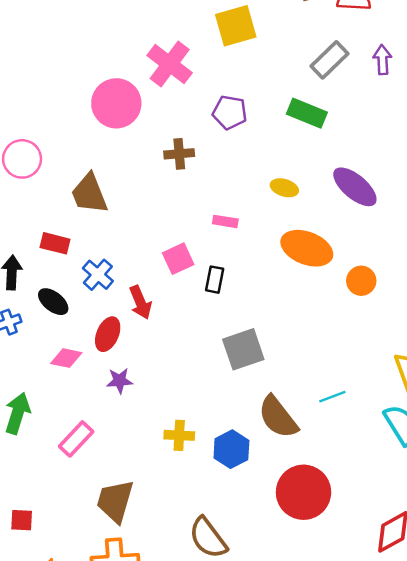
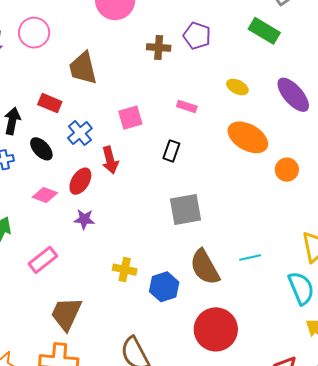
purple pentagon: (230, 112) -> (197, 36), moved
pink square: (178, 259) -> (130, 118), moved

